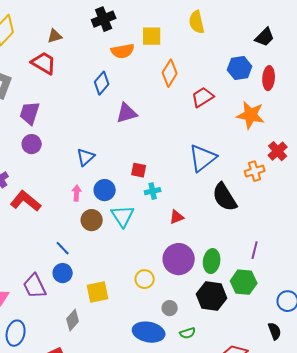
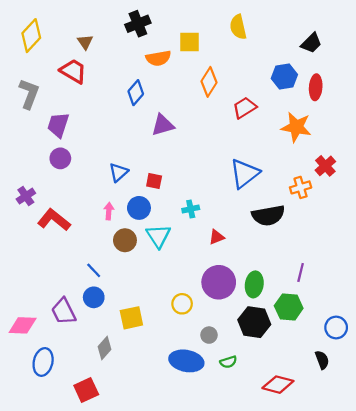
brown triangle: (55, 36) -> (85, 42), turned -49
red square: (139, 170) -> (154, 181), moved
black semicircle: (225, 197) -> (268, 215), turned -68

